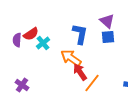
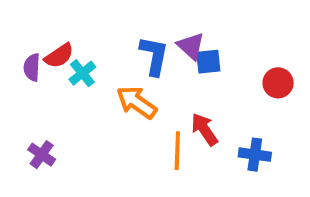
purple triangle: (107, 21) -> (191, 46), moved
red arrow: (80, 72) -> (204, 129), moved
orange line: (92, 83) -> (177, 151), turned -36

